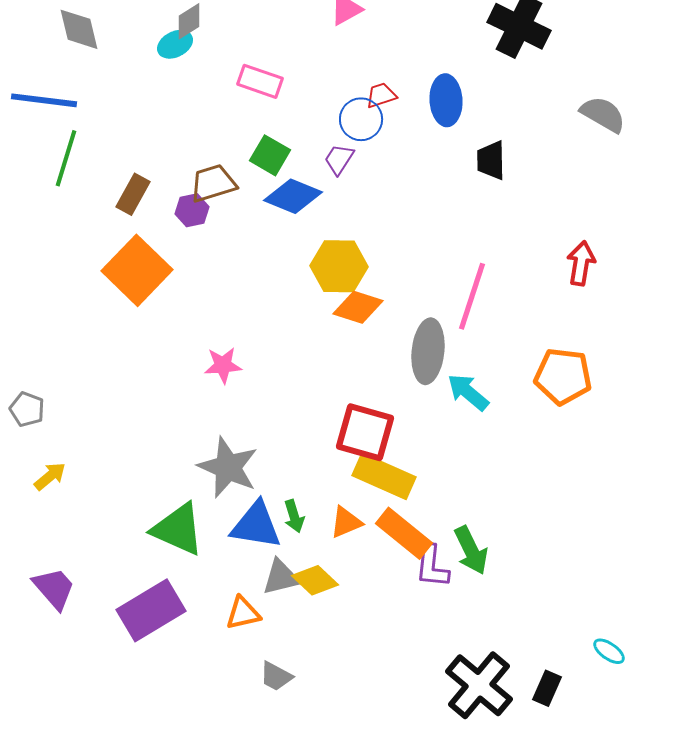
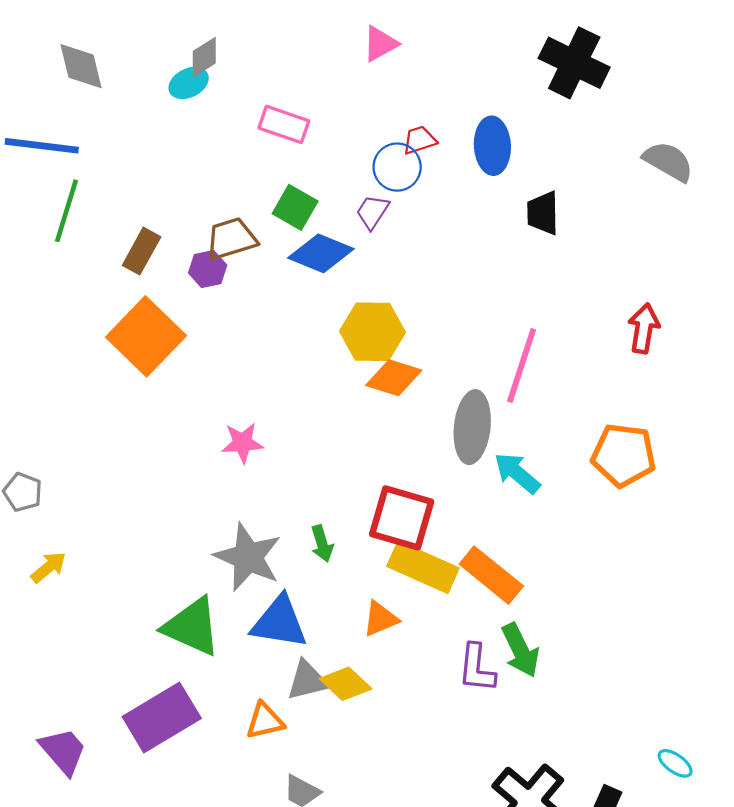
green arrow: (294, 516) -> (322, 544), moved
orange rectangle: (404, 533) -> (491, 575), moved
purple trapezoid: (54, 588) -> (63, 751), moved

